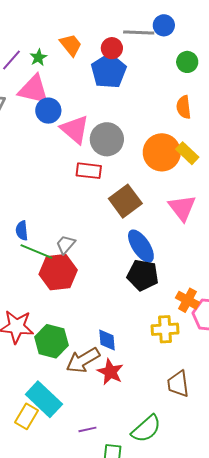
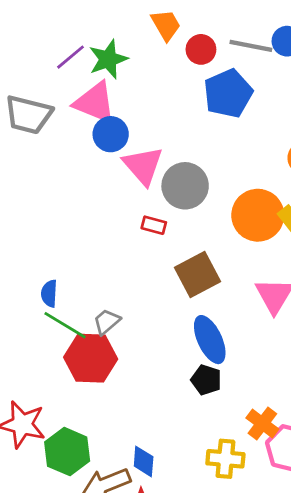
orange trapezoid: (71, 45) -> (166, 25), moved
red circle: (112, 48) -> (201, 49), moved
green star: (38, 57) -> (108, 59), size x1.6
blue pentagon: (109, 71) -> (228, 93), moved
red rectangle: (89, 171) -> (154, 225), size x0.7
black pentagon: (143, 275) -> (206, 380), size x0.7

